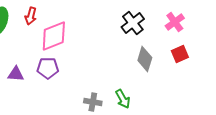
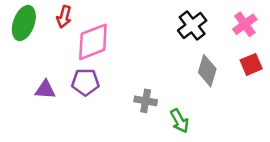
gray cross: (93, 102) -> (146, 101), moved

